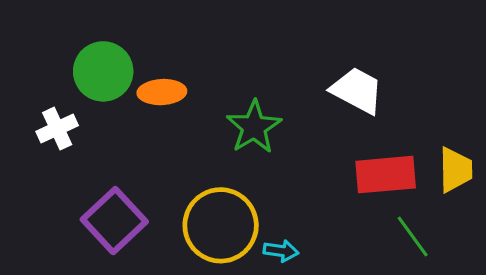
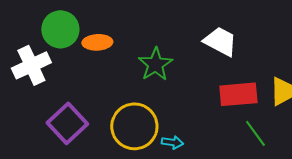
white cross: (57, 129) -> (31, 65), size x1.5

